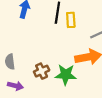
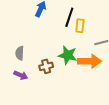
green star: (66, 75) -> (68, 55), moved

